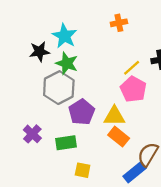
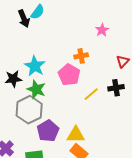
pink pentagon: (133, 89) -> (69, 75), moved

